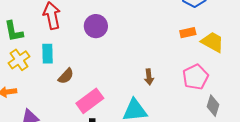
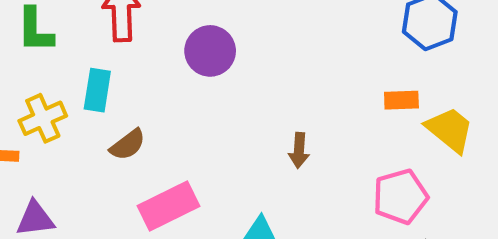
yellow cross: (19, 60) -> (43, 118), moved
brown arrow: (149, 77) -> (299, 150), moved

